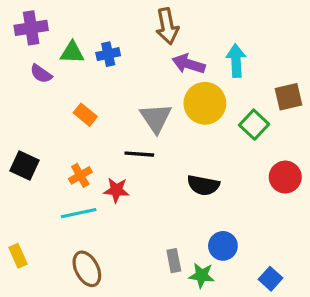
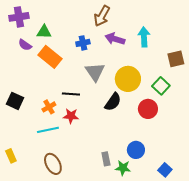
brown arrow: (167, 26) -> (102, 16), turned 40
blue cross: (108, 54) -> (83, 43), moved
yellow circle: (205, 103) -> (128, 79), moved
orange rectangle: (85, 115) -> (50, 57), moved, size x1.6
green square: (254, 125) -> (161, 86), moved
black line: (139, 154) -> (71, 94), moved
red circle: (285, 177) -> (148, 109), moved
black semicircle: (203, 185) -> (113, 102), moved, turned -66

